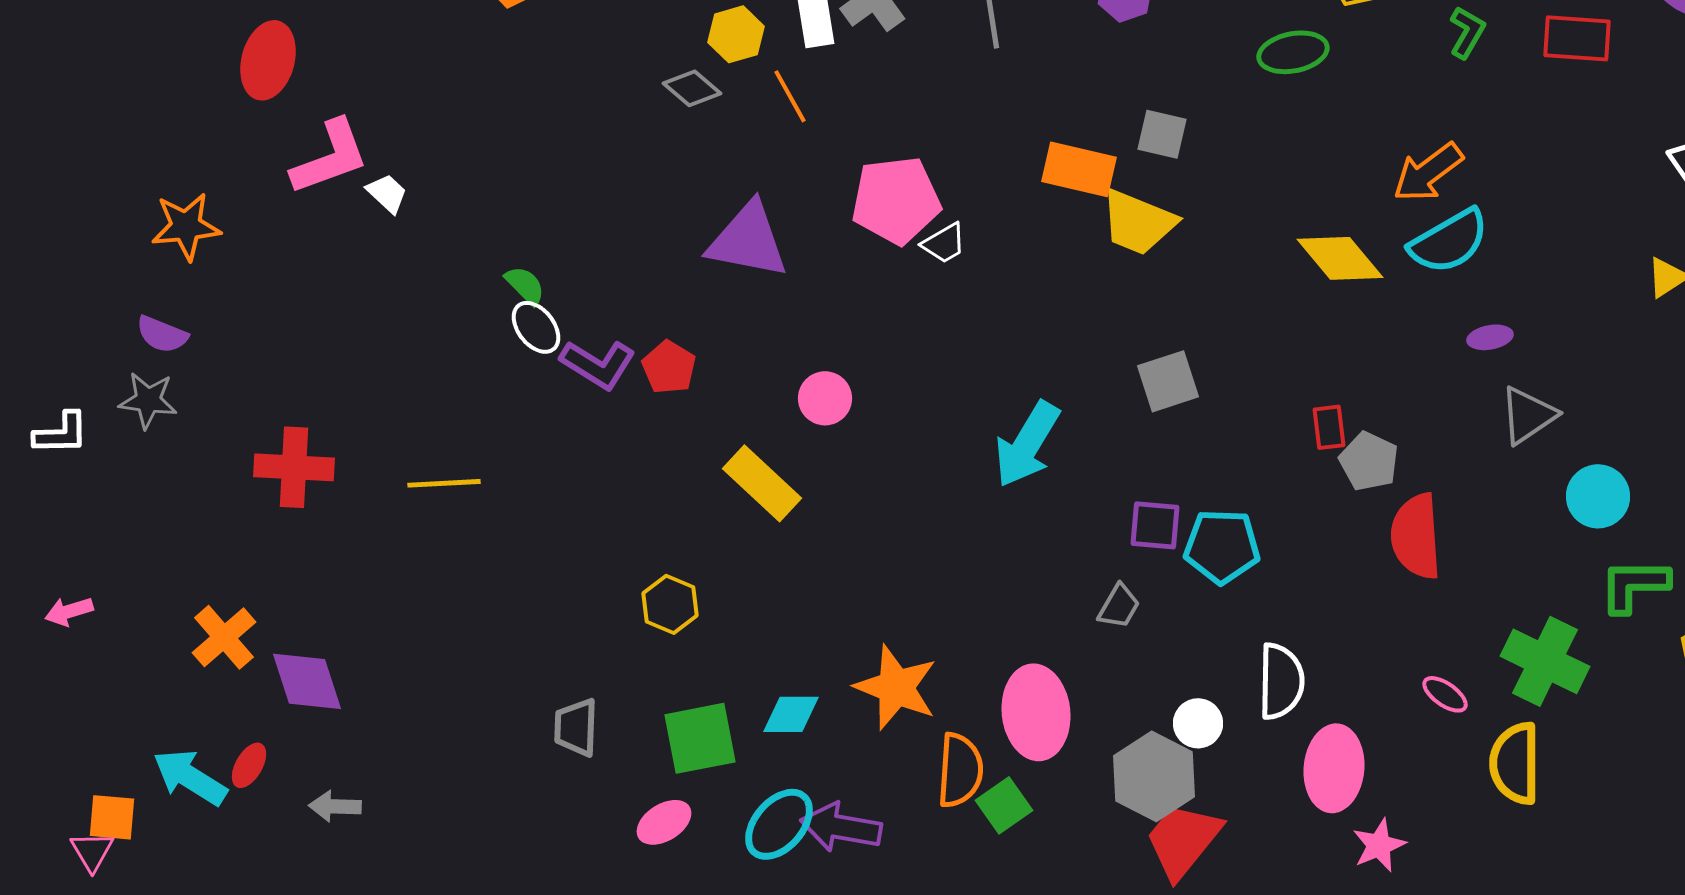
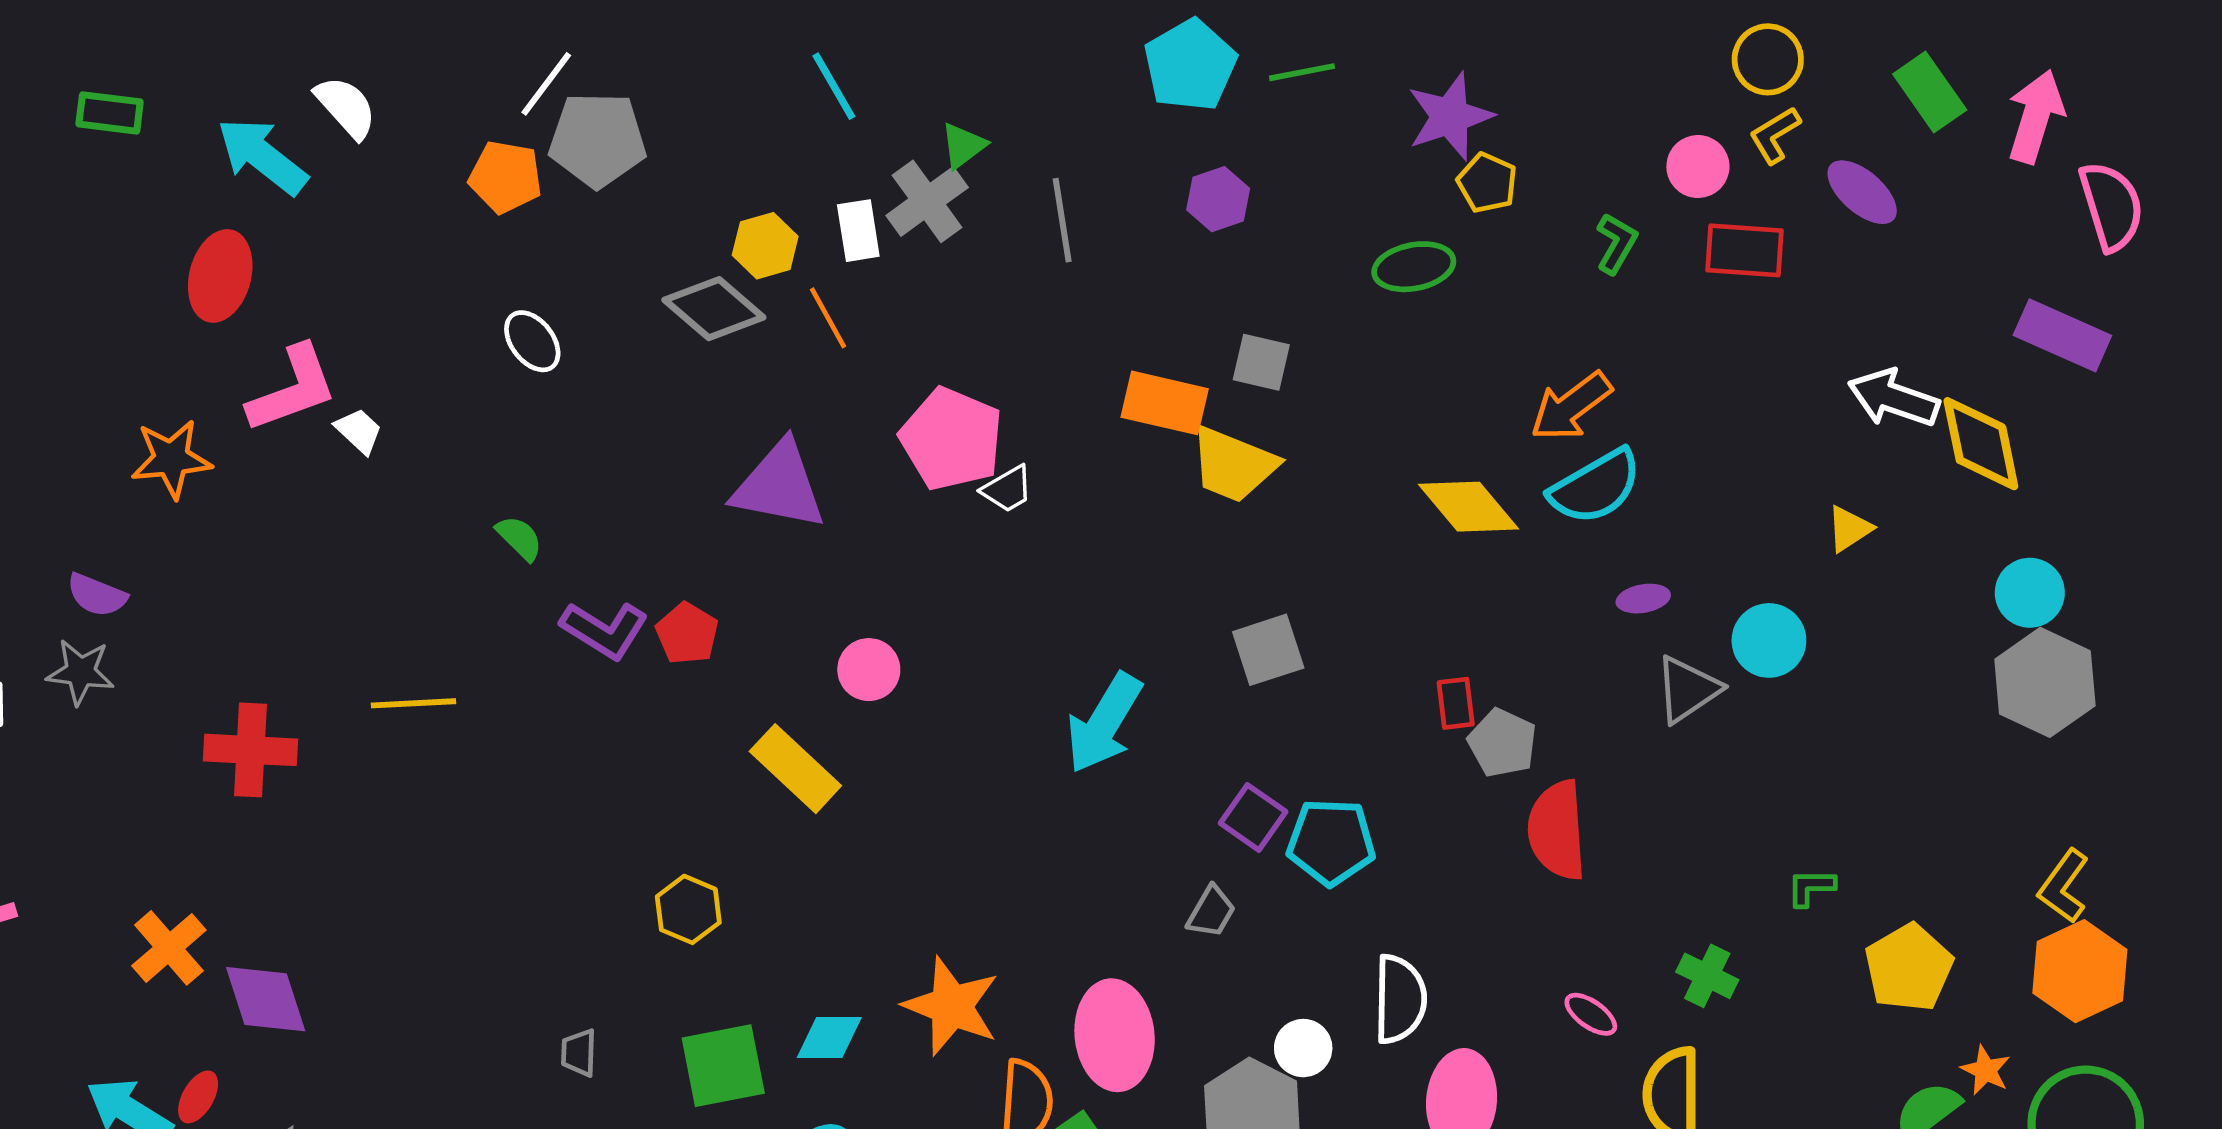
gray diamond: (692, 88) -> (714, 309), size x1.5
pink pentagon: (896, 200) -> (951, 439), turned 30
orange star: (186, 226) -> (171, 459), moved
white ellipse: (536, 327) -> (532, 341), moved
yellow line: (444, 483) -> (413, 703), moved
cyan circle: (1598, 496) -> (1769, 640), moved
purple square: (1155, 525) -> (1253, 817), turned 30
green L-shape: (1634, 585) -> (1811, 887), size x0.6
green cross: (1545, 661) -> (1707, 976), size x0.6
gray trapezoid: (576, 727) -> (579, 1053), size x0.7

